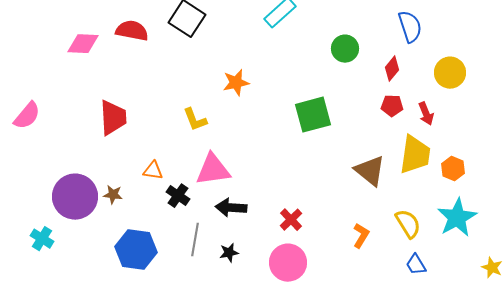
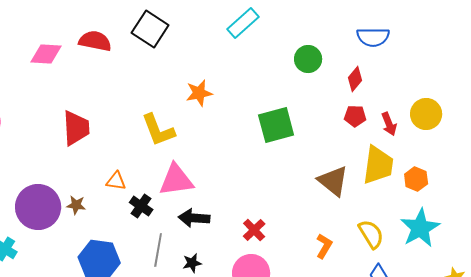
blue semicircle: (410, 27) -> (373, 37), turned 108
yellow circle: (450, 73) -> (426, 114), moved
yellow L-shape: (195, 120) -> (158, 130), size x1.4

